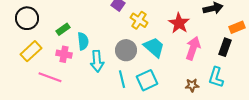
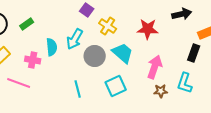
red star: (179, 23) -> (148, 29), turned -30
green rectangle: (63, 29) -> (27, 24), moved
pink arrow: (193, 48) -> (155, 67), moved
cyan arrow: (97, 61) -> (75, 39), moved, turned 35
cyan line: (122, 79) -> (78, 89), moved

